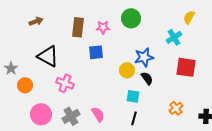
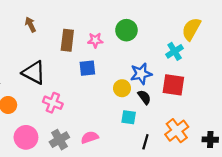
yellow semicircle: (189, 17) -> (191, 29), size x1.5
brown arrow: (36, 21) -> (30, 25), moved, turned -96
red square: (186, 67) -> (173, 85), moved
orange cross: (176, 108) -> (177, 131), size x1.5
pink semicircle: (98, 114) -> (90, 137), turned -77
black line: (134, 118) -> (145, 142), moved

